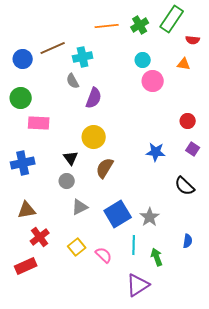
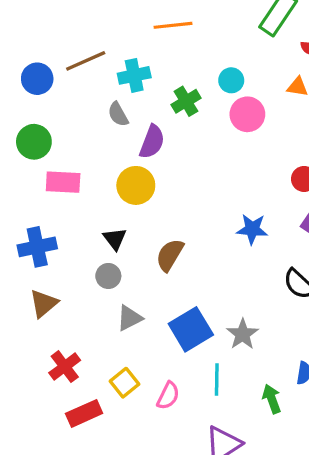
green cross: (140, 25) -> (186, 101), moved
yellow circle: (94, 137) -> (136, 185), moved
brown triangle: (27, 210) -> (44, 303), moved, turned -30
pink semicircle: (104, 255) -> (168, 396), turned 72
green arrow: (157, 257) -> (272, 399), moved
red rectangle: (26, 266) -> (84, 413), moved

